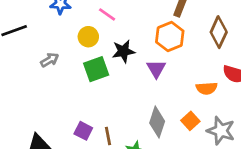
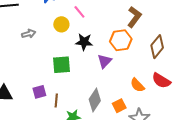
green square: (96, 69) -> (62, 65), moved
orange semicircle: (207, 88) -> (137, 85), turned 35
purple square: (83, 131) -> (39, 92), turned 32

